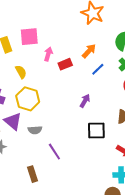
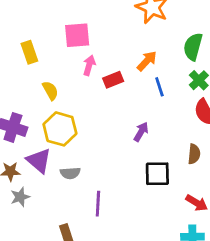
pink square: (29, 37) -> (77, 35), moved
blue line: (98, 69) -> (159, 87), turned -64
purple line: (54, 152) -> (98, 204), turned 36

